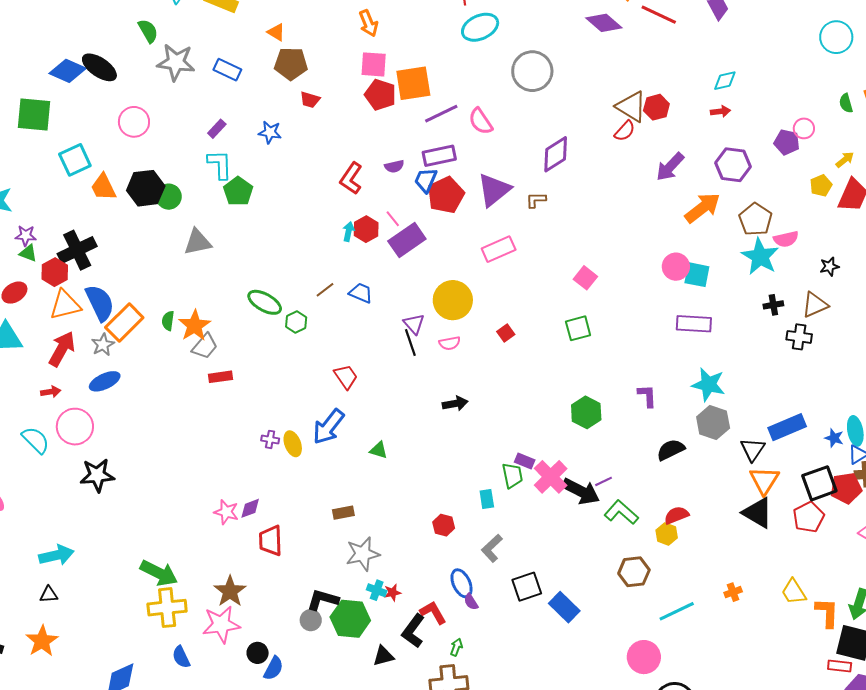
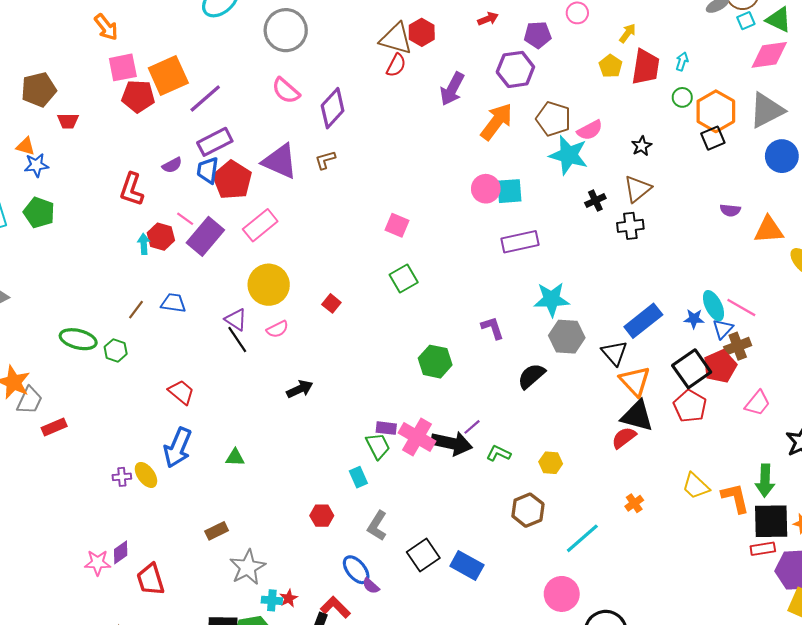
orange triangle: (276, 32) -> (26, 146), moved
pink semicircle: (481, 121) -> (286, 91), moved
purple pentagon: (787, 142) -> (538, 35), moved
purple triangle: (494, 190) -> (280, 161), turned -42
green pentagon: (238, 191) -> (39, 213), moved
pink rectangle: (499, 249) -> (260, 225), moved
green L-shape: (621, 512) -> (499, 453), size x0.7
red semicircle: (676, 515) -> (624, 438), moved

